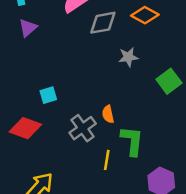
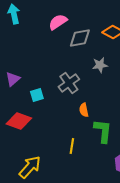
purple triangle: (28, 28) -> (13, 79), moved
gray cross: (83, 128) -> (69, 83), moved
yellow line: (107, 160) -> (72, 146), moved

